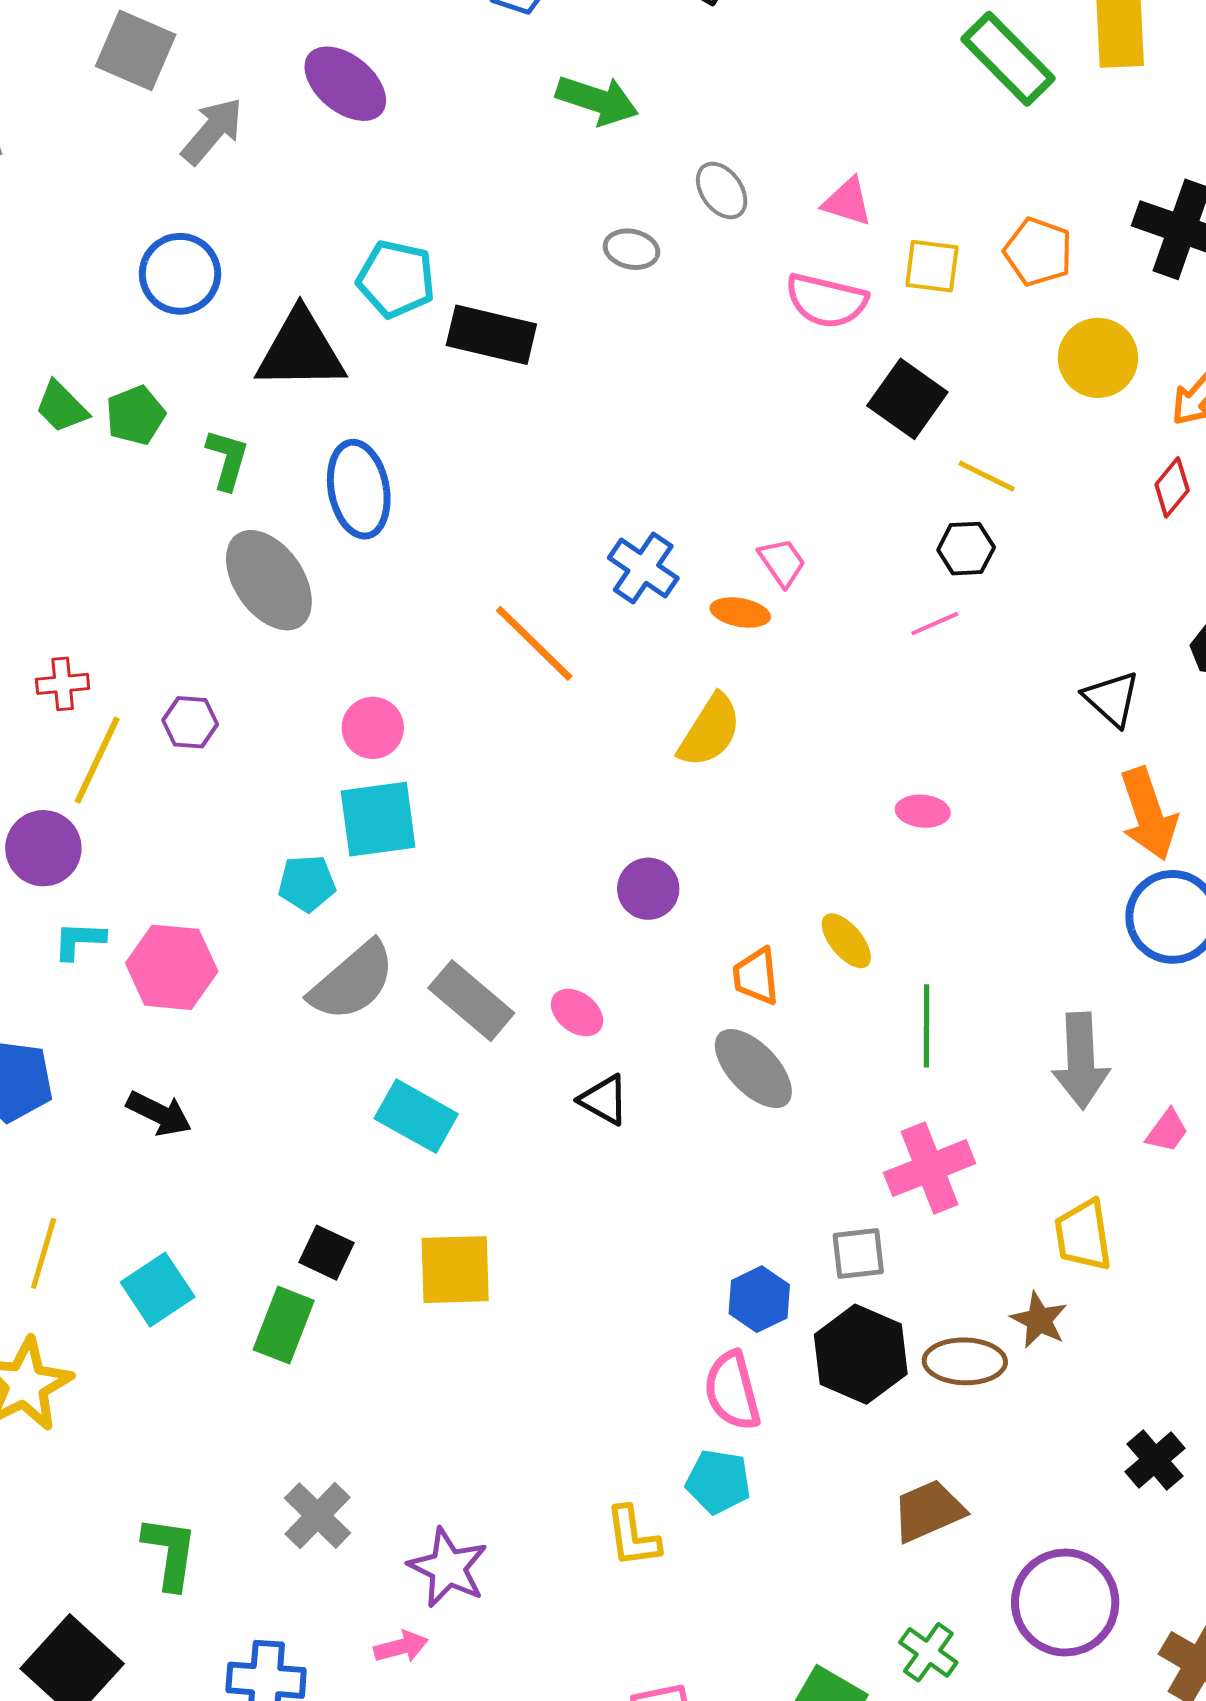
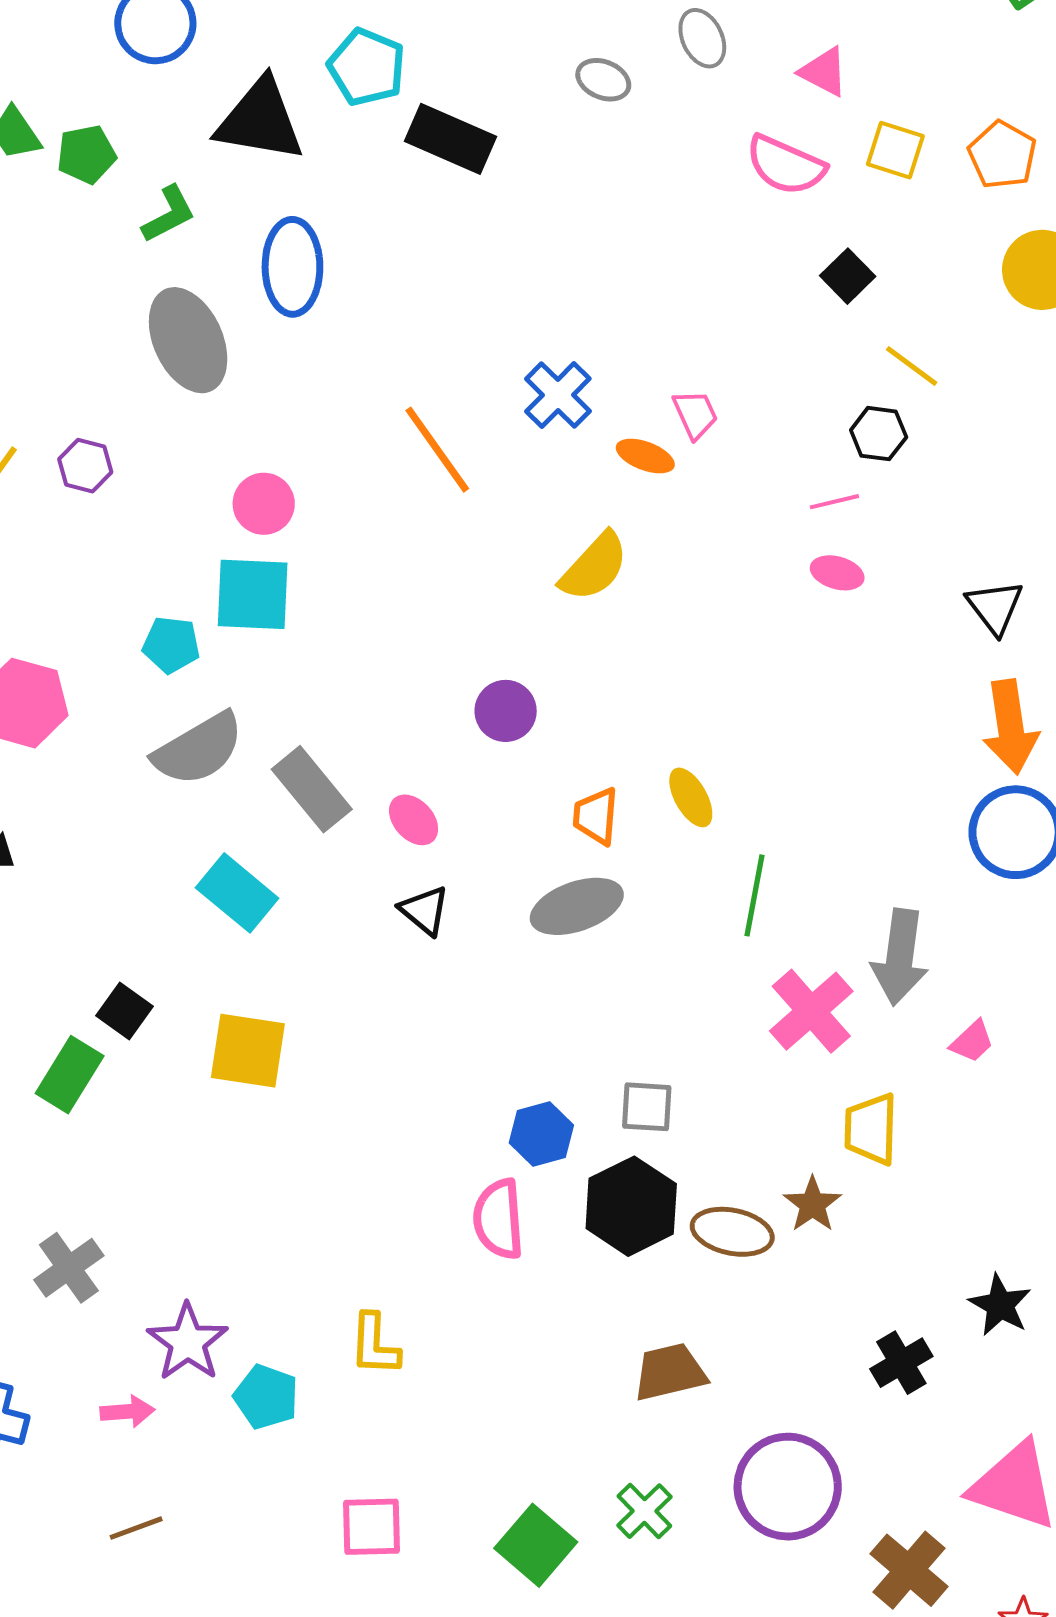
black square: (907, 399) -> (848, 276), size x0.7
green L-shape: (227, 459) -> (169, 214), turned 36
pink ellipse: (923, 811) -> (837, 573), moved
gray ellipse: (753, 1069) -> (577, 906), turned -76
pink cross: (930, 1168) -> (811, 1011), moved, turned -30
cyan pentagon: (718, 1482) -> (266, 1397), moved

